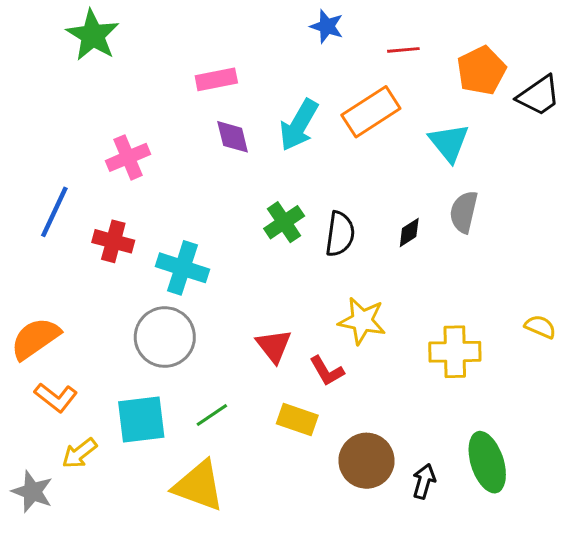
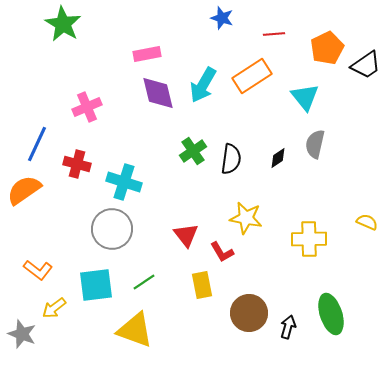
purple diamond: (233, 137) -> (158, 93), size x1.4
orange semicircle: (35, 338) -> (24, 190), moved
yellow rectangle: (297, 419) -> (202, 285), turned 60

